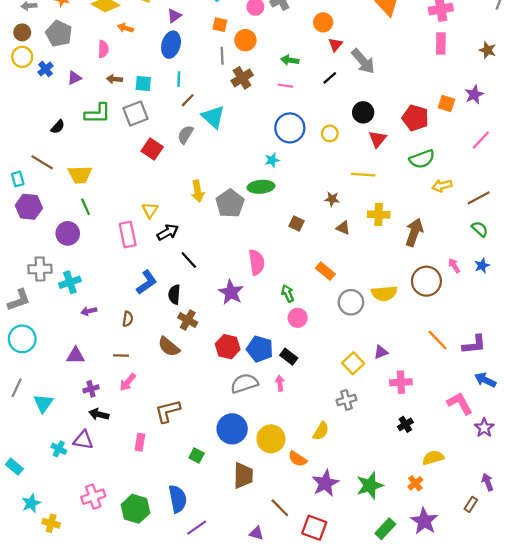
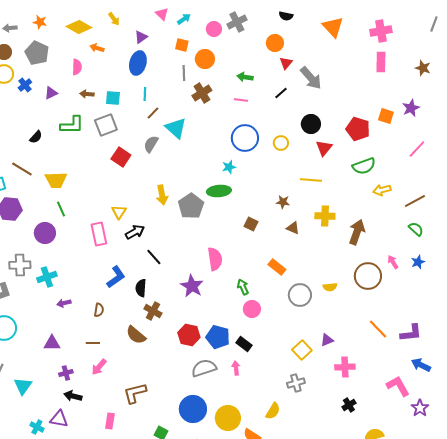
yellow semicircle: (384, 293) -> (330, 287), size x0.6

